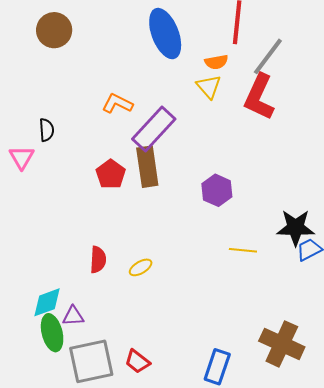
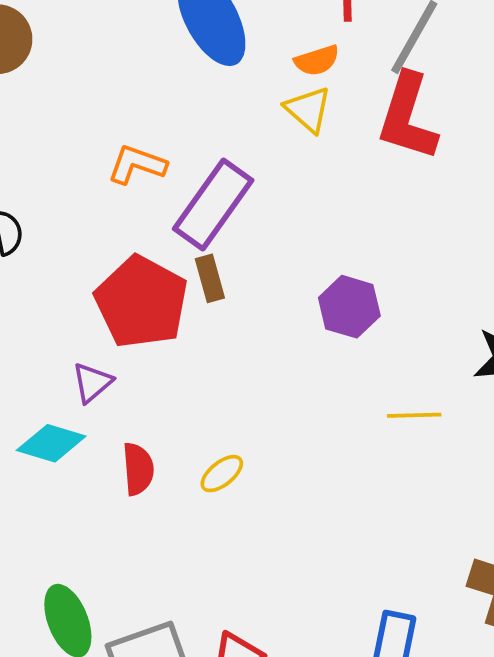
brown rectangle: (147, 167) -> (210, 278), size x0.6
red pentagon: (111, 174) -> (141, 302), size x1.6
cyan diamond: (47, 302) -> (51, 443), moved, turned 44
purple triangle: (73, 316) -> (92, 383), moved, turned -30

